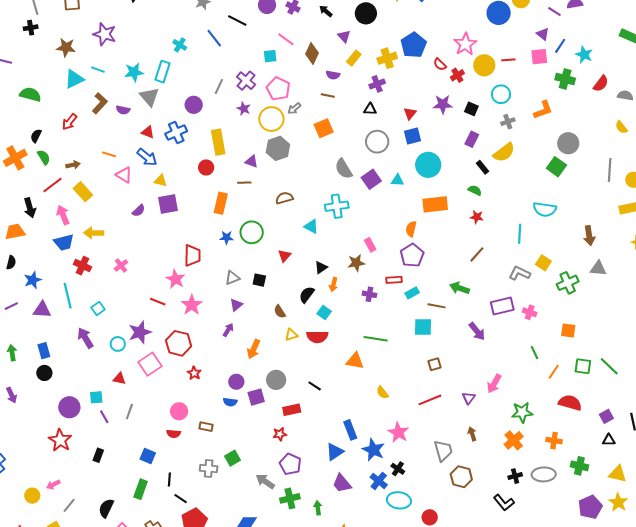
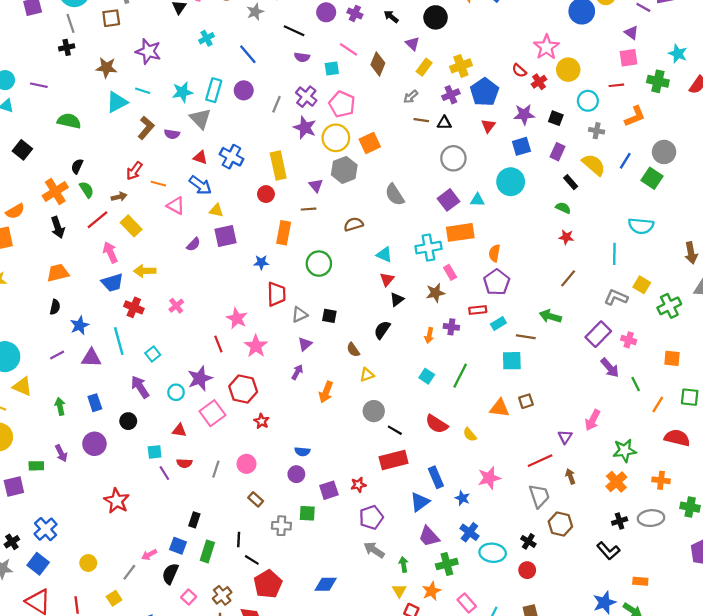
blue line: (214, 38) -> (248, 54), moved
cyan cross: (180, 45) -> (207, 38), moved, turned 32
blue pentagon: (414, 45) -> (485, 92), moved
blue line: (560, 46) -> (625, 161), moved
red line: (508, 60) -> (616, 85), moved
purple semicircle: (333, 75) -> (302, 57), moved
brown line: (328, 95) -> (421, 120), moved
purple circle: (194, 105) -> (244, 90), moved
gray arrow: (294, 108) -> (411, 97), moved
purple star: (244, 109) -> (305, 128), size x1.5
red arrow: (70, 122) -> (134, 171), moved
gray cross: (508, 122) -> (597, 131), turned 32
orange square: (324, 128) -> (370, 143), moved
blue cross: (176, 132) -> (231, 157), turned -35
blue square: (412, 136) -> (521, 146), moved
yellow semicircle: (504, 152) -> (594, 165), turned -100
purple triangle: (252, 161) -> (316, 185), turned 32
gray semicircle: (344, 169) -> (395, 195), moved
orange rectangle: (435, 204) -> (460, 232), moved
cyan cross: (337, 206) -> (428, 248), moved
black arrow: (30, 208) -> (58, 227), moved
blue star: (227, 238) -> (261, 262), moved
red trapezoid: (192, 255) -> (276, 294), moved
red triangle: (284, 256) -> (387, 279), moved
orange arrow: (334, 285) -> (429, 335), moved
red line: (158, 302) -> (218, 344), turned 49
purple rectangle: (502, 306) -> (598, 334), turned -30
cyan square: (324, 313) -> (427, 376), moved
purple arrow: (477, 331) -> (610, 368), moved
red semicircle: (317, 337) -> (437, 424), moved, turned 35
green line: (376, 339) -> (460, 376), turned -70
orange triangle: (355, 361) -> (500, 408), moved
black circle: (44, 373) -> (128, 421), moved
gray circle: (276, 380) -> (374, 411), moved
purple circle: (236, 382) -> (296, 474), moved
purple square: (256, 397) -> (329, 490), moved
red line: (430, 400) -> (540, 461), moved
purple circle: (69, 407) -> (94, 444), moved
red rectangle: (292, 410) -> (394, 460), moved, size x1.4
gray line: (129, 412) -> (216, 469), moved
brown rectangle: (206, 427) -> (256, 499), moved, turned 32
pink star: (398, 432) -> (489, 478), turned 30
red semicircle: (174, 434) -> (184, 463), moved
blue star: (373, 450) -> (462, 498), size x0.6
black rectangle: (98, 455) -> (194, 520), moved
blue square: (148, 456) -> (178, 546), moved
green square: (232, 458) -> (307, 513), turned 35
purple pentagon: (290, 464) -> (371, 517), turned 30
black cross: (398, 469) -> (528, 541), moved
gray arrow: (265, 481) -> (374, 550), moved
pink arrow: (53, 485) -> (149, 555), moved
green cross: (290, 498) -> (447, 564), moved

